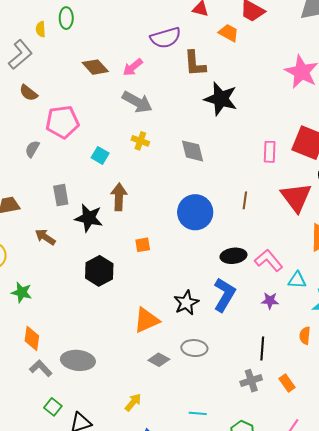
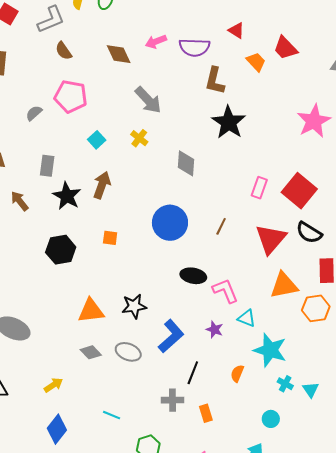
pink arrow: (133, 67) -> (156, 42), moved
brown semicircle: (28, 93) -> (63, 51), moved
blue L-shape: (224, 295) -> (171, 336), moved

